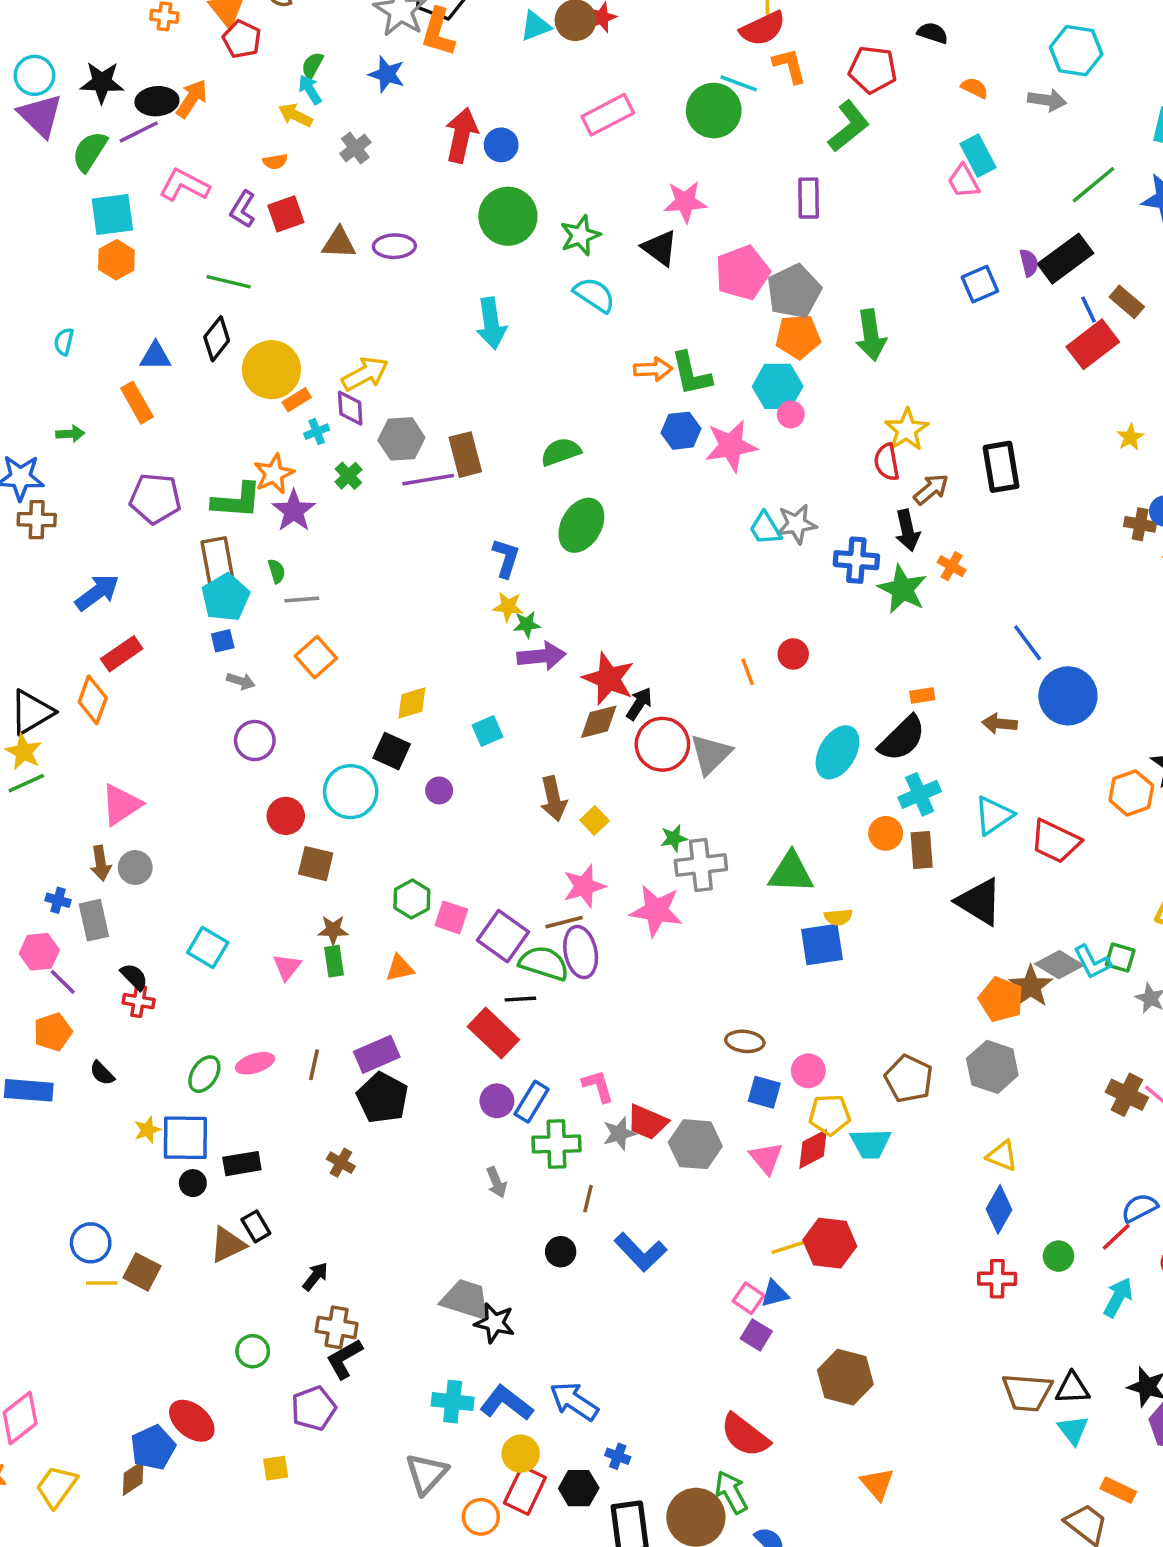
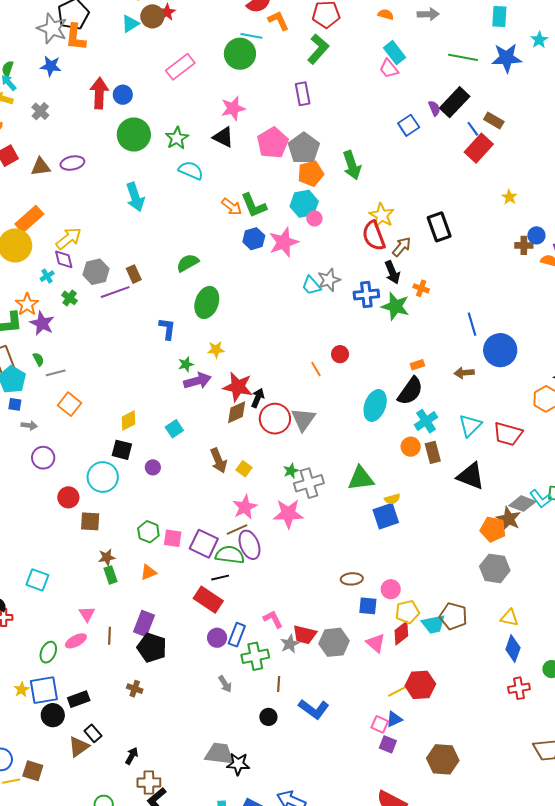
green line: (1093, 185) -> (463, 57), turned 60
orange arrow: (653, 369) -> (232, 207), turned 50
orange rectangle: (297, 400) -> (29, 219), moved, size x1.8
brown rectangle: (465, 455) -> (134, 274), size x0.7
red semicircle: (887, 462) -> (374, 236), size x1.4
yellow star: (508, 607) -> (216, 350), moved
blue square: (223, 641) -> (15, 404), turned 32
blue line: (1028, 643) -> (472, 324), turned 30
pink triangle: (287, 967) -> (87, 614), moved
purple rectangle: (377, 1054) -> (144, 623), turned -35
brown pentagon: (909, 1079) -> (453, 616), moved
black circle: (193, 1183) -> (53, 715), size x1.5

